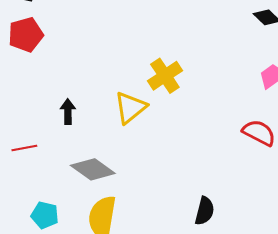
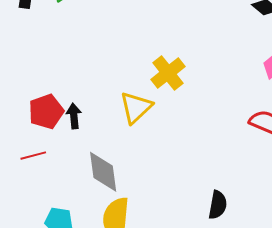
red pentagon: (26, 35) -> (46, 112), moved
gray diamond: (93, 169) -> (103, 172), turned 51

